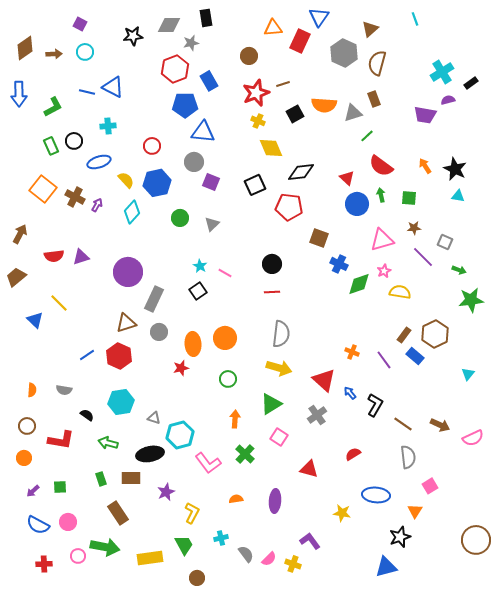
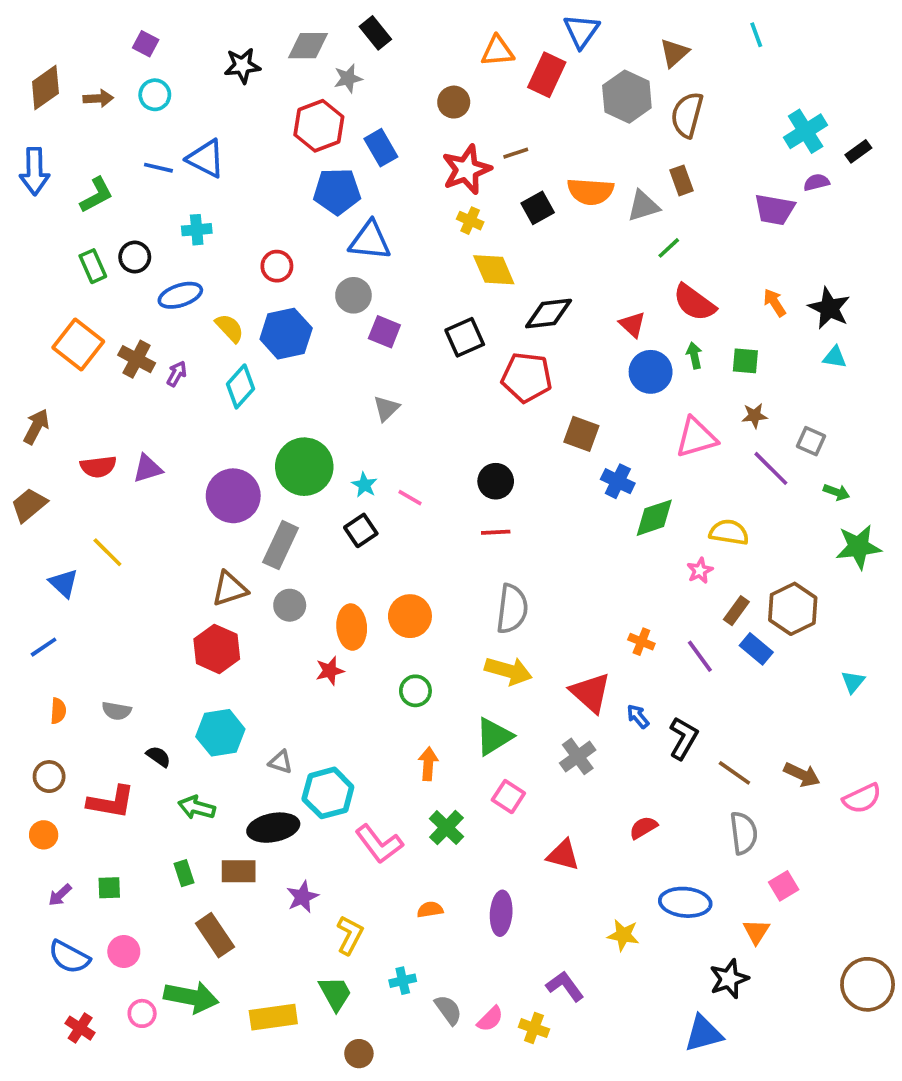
black rectangle: (206, 18) -> (375, 33), turned -30
green circle: (180, 218) -> (304, 467), moved, size x1.8
pink star: (384, 271) -> (700, 571), moved
blue line: (87, 355) -> (44, 647), moved
red cross: (44, 564) -> (80, 1028), turned 35

